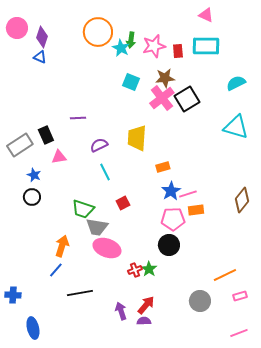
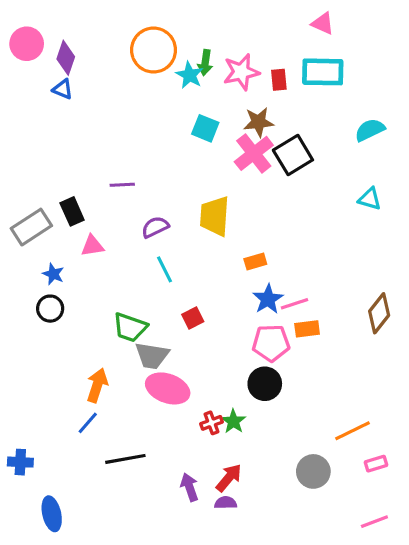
cyan triangle: (236, 127) -> (370, 199), size x0.6

